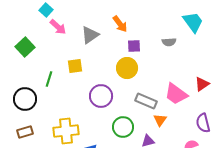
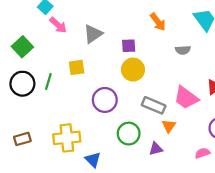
orange arrow: (120, 24) -> (158, 22), moved
gray semicircle: (169, 42) -> (183, 50), moved
purple square: (134, 46) -> (129, 46), moved
black circle: (25, 99) -> (22, 84), moved

